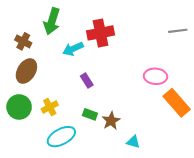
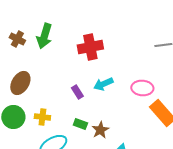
brown cross: (23, 41) -> (17, 39), moved
cyan arrow: (73, 49) -> (103, 84), moved
yellow cross: (50, 107) -> (42, 117), turned 35

